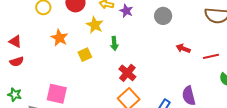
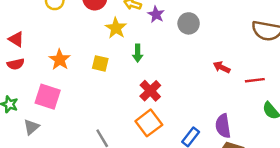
gray circle: (163, 16) -> (189, 23), moved
orange star: (59, 38) -> (60, 60), moved
yellow square: (85, 55) -> (100, 63), turned 32
pink square: (57, 94) -> (48, 97), moved

